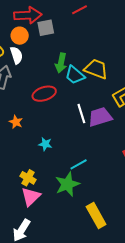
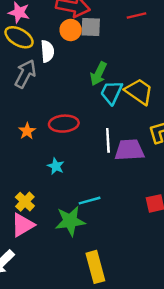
orange circle: (20, 36) -> (71, 30), moved
cyan trapezoid: (75, 75) -> (112, 92), turned 60
red ellipse: (44, 94) -> (64, 124), moved

